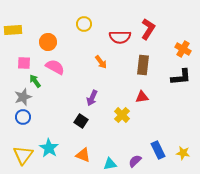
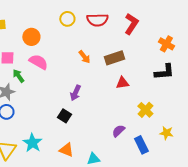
red semicircle: (120, 37) -> (97, 20), moved
brown rectangle: (143, 65) -> (114, 58), moved, turned 66
red triangle: (142, 97) -> (122, 83), moved
yellow cross: (122, 115) -> (145, 110), moved
yellow star: (183, 153) -> (166, 133), moved
purple semicircle: (135, 161) -> (118, 131), moved

